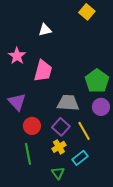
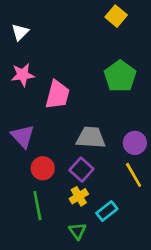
white triangle: (45, 30) -> (20, 32), moved, turned -32
pink star: (17, 56) -> (23, 75), turned 30
green pentagon: (97, 81) -> (120, 76), moved
yellow line: (84, 131) -> (134, 175), moved

